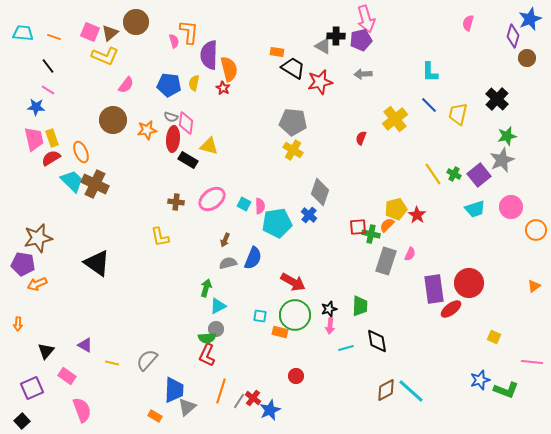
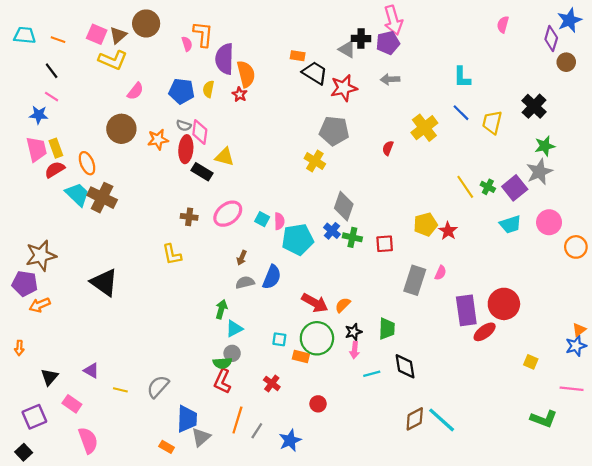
gray pentagon: (293, 122) -> (334, 131), moved
orange semicircle: (387, 225) -> (343, 305), moved
green cross: (371, 234) -> (352, 237), moved
orange triangle: (534, 286) -> (579, 330), moved
blue star: (480, 380) -> (576, 346), moved
red cross: (253, 398) -> (272, 383), moved

